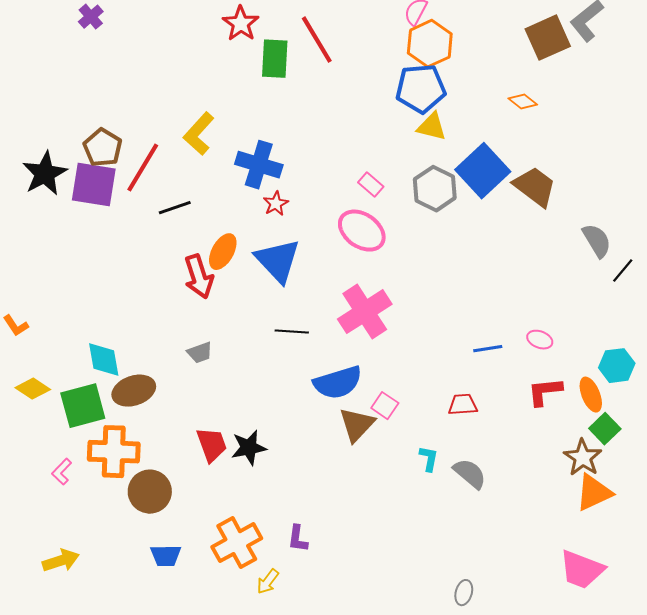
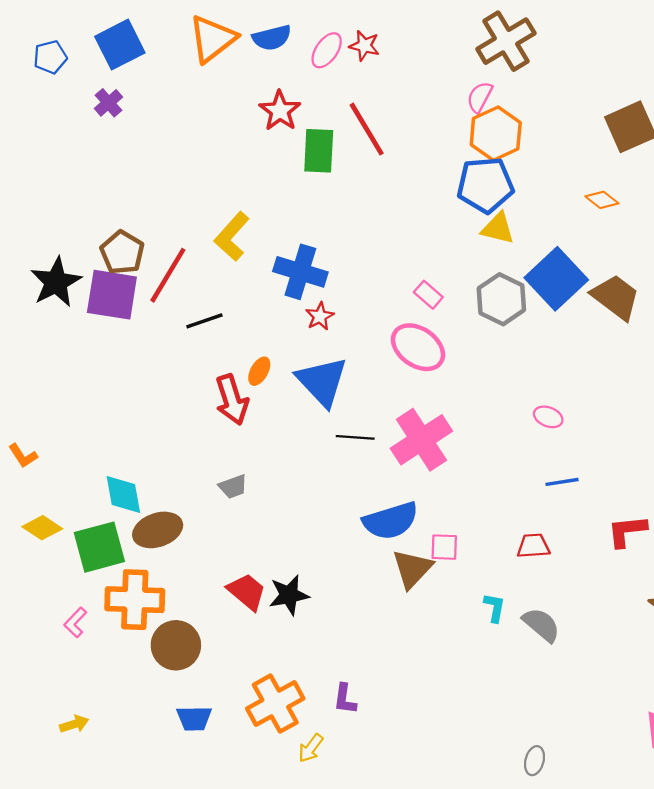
orange ellipse: (223, 252) -> (259, 371), size x0.7
black line: (292, 332) -> (355, 437), moved
pink ellipse: (540, 340) -> (548, 417), moved
pink square: (385, 406) -> (444, 547), turned -32
red trapezoid: (212, 445) -> (247, 592), turned -30
yellow arrow: (61, 561) -> (74, 724), size x0.7

